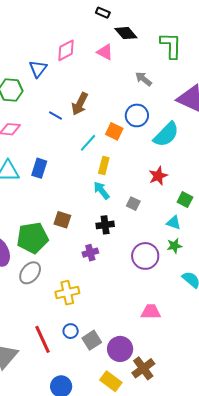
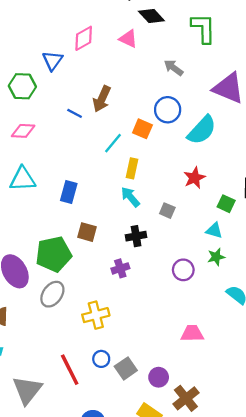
blue rectangle: (39, 168) -> (69, 192), moved
purple circle: (145, 256) -> (183, 270), size x0.7
purple circle: (120, 349) -> (159, 377), size x0.7

